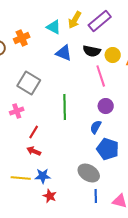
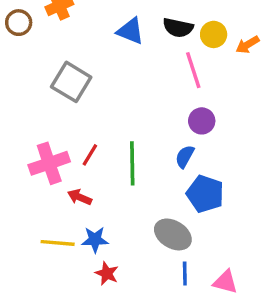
green line: (65, 107) -> (132, 163), moved
pink cross: (17, 111) -> (49, 163), moved, size x1.6
red line: (34, 132) -> (90, 155), moved

